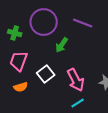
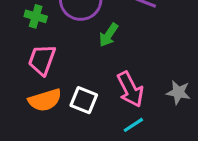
white square: (46, 74) -> (84, 100), moved, turned -30
orange semicircle: (21, 87) -> (45, 100), size x1.5

